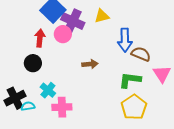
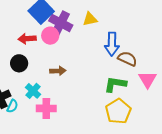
red arrow: (40, 38) -> (27, 39), turned -102
brown arrow: (90, 64) -> (58, 71), moved
cyan semicircle: (28, 106) -> (12, 106), turned 120

